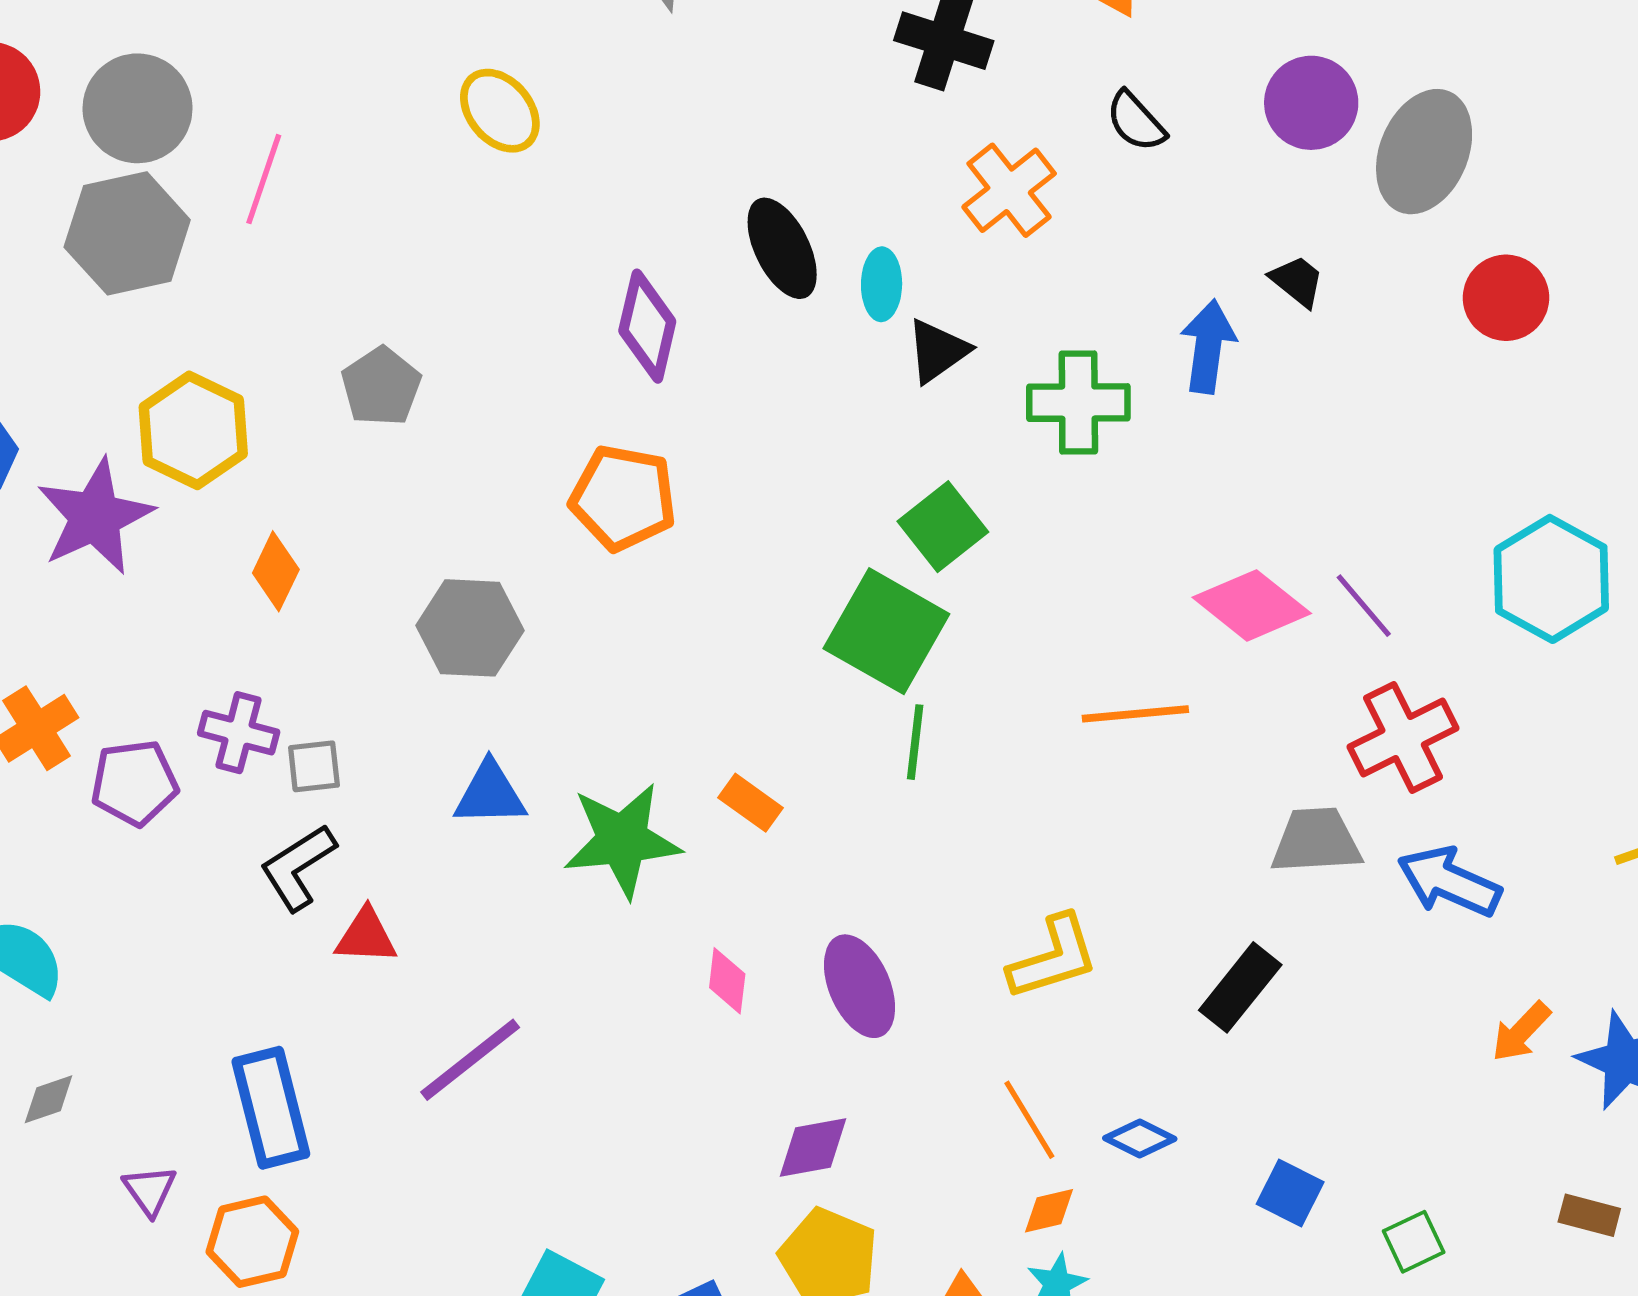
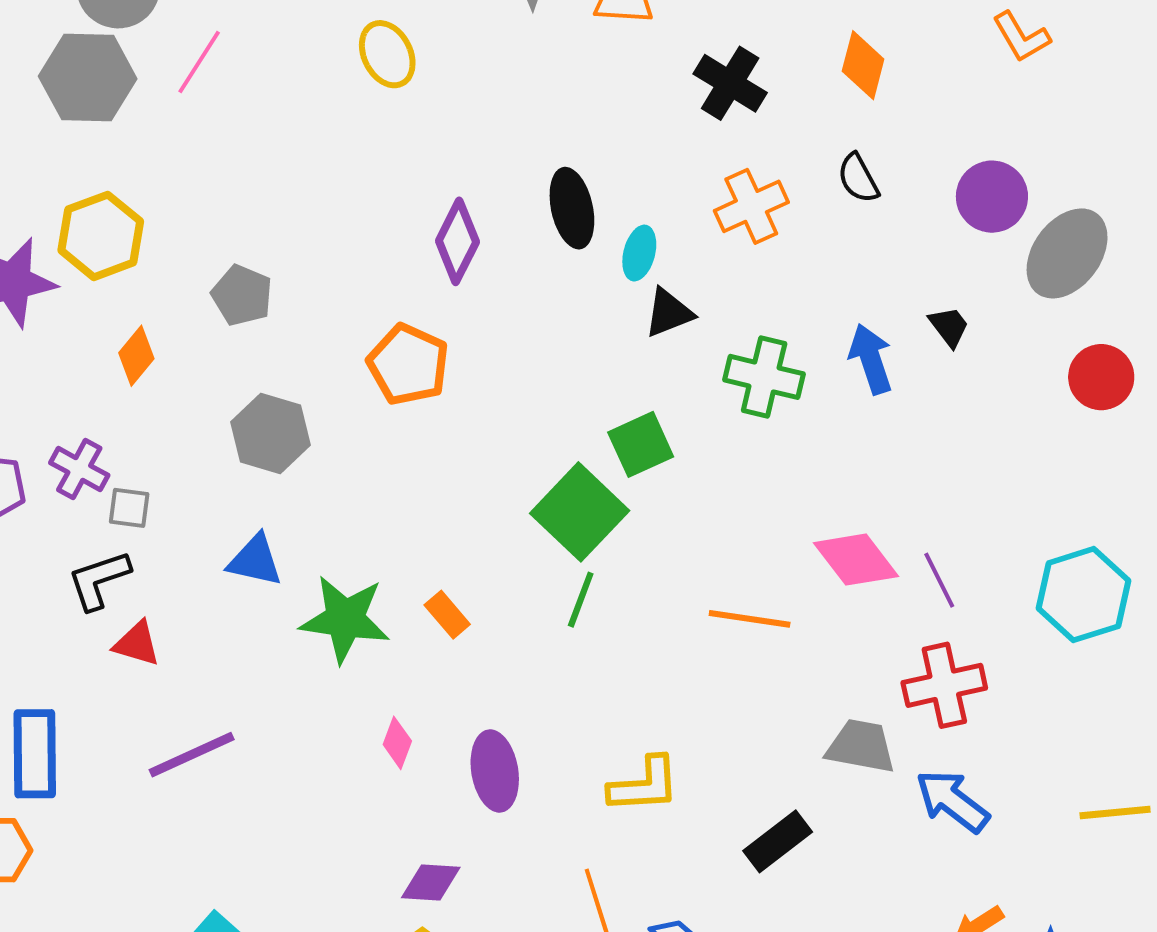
blue arrow: (1208, 346) -> (871, 359), turned -40
gray pentagon: (381, 387) -> (242, 295), moved, turned -30

